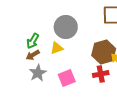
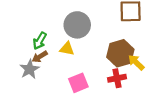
yellow triangle: (57, 48) -> (67, 49), turned 32
gray star: (38, 73) -> (30, 69), moved

